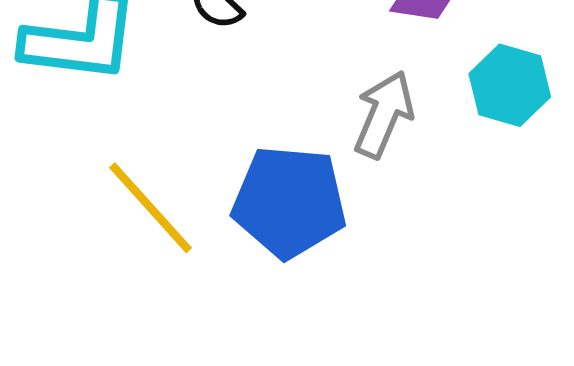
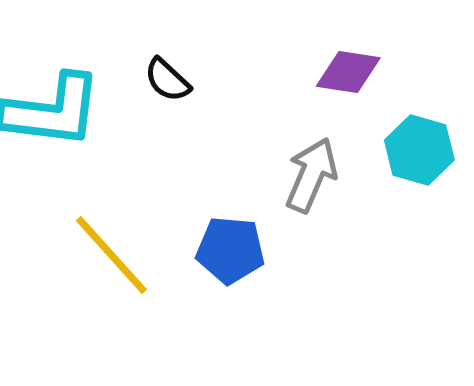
blue pentagon: (289, 202) -> (230, 250), size x0.7

